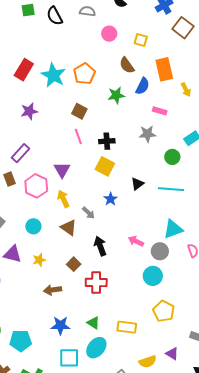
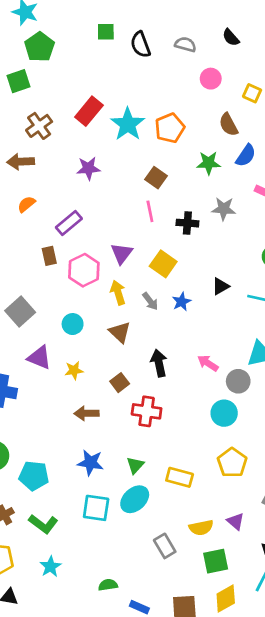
gray star: (147, 134) -> (224, 209), moved
yellow square: (105, 166) -> (163, 264), moved
gray arrow: (89, 213) -> (150, 301), moved
green triangle: (93, 323) -> (135, 465), turned 32

